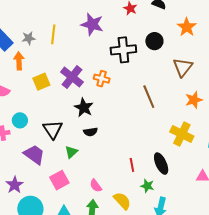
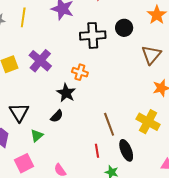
orange cross: (102, 79) -> (80, 72), moved
brown line: (149, 97) -> (109, 124), moved
black star: (84, 108) -> (66, 93), moved
black semicircle: (90, 132) -> (57, 116), turned -40

